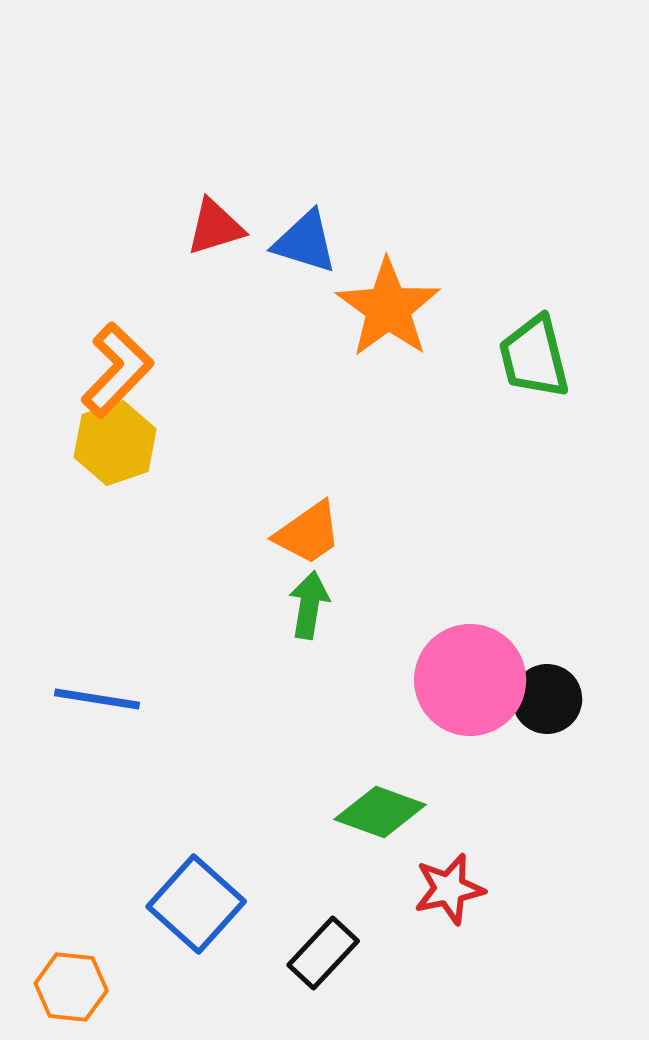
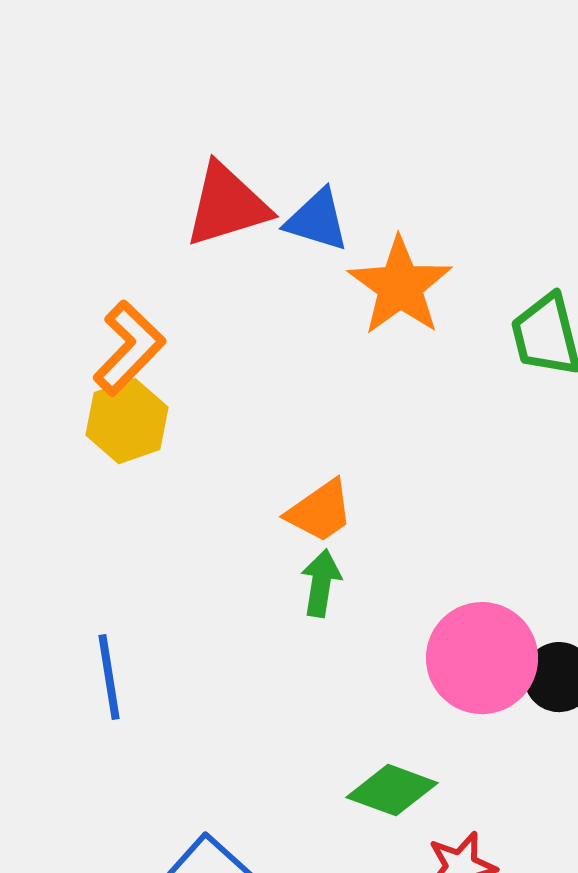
red triangle: (215, 227) -> (227, 205), size x1.5
blue line: (97, 699) -> (109, 677), turned 72

